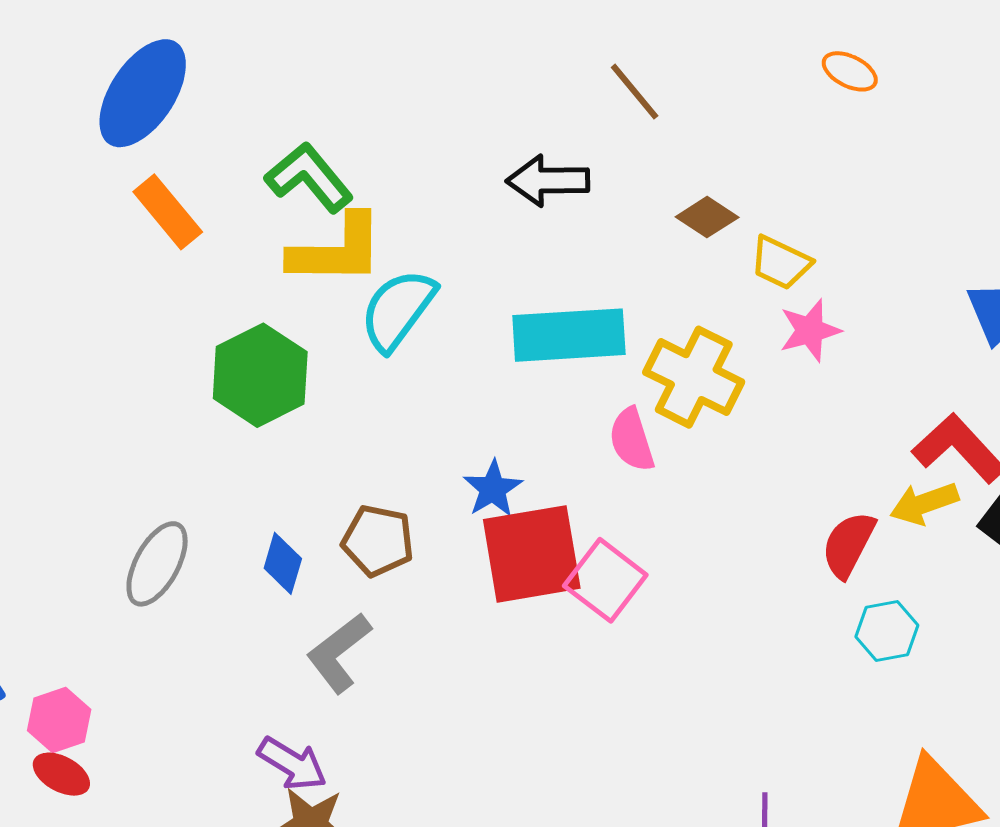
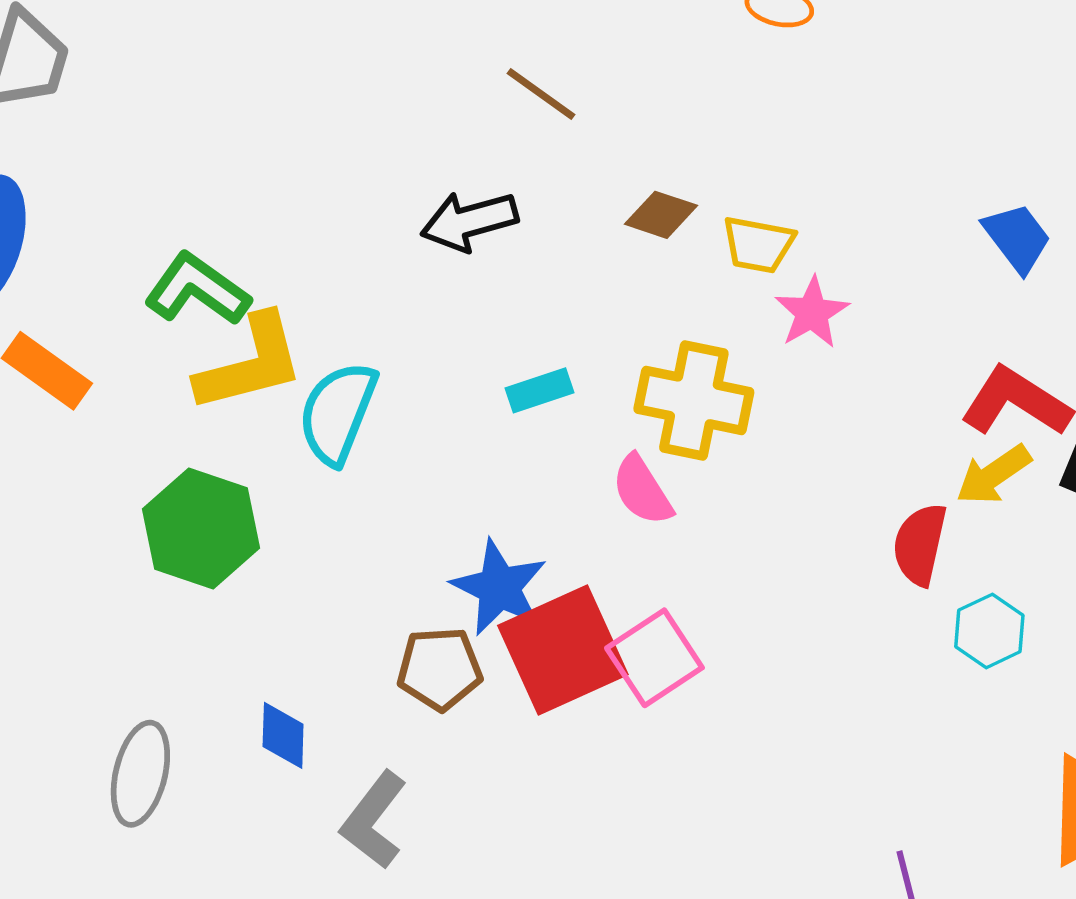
cyan rectangle: (569, 335) -> (540, 390), size x0.5
blue star: (493, 489) -> (499, 588), size x1.4
brown pentagon: (378, 541) -> (440, 669), moved
pink square: (605, 580) -> (654, 658), turned 34

